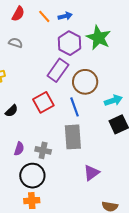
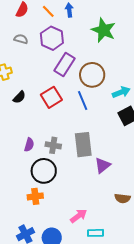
blue arrow: (65, 16) -> (69, 10), turned -80
purple hexagon: (70, 43) -> (52, 38), moved
black semicircle: (11, 111) -> (19, 97), moved
gray rectangle: (73, 137) -> (83, 145), moved
orange cross: (32, 201) -> (35, 196), moved

